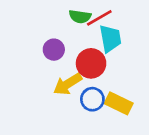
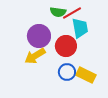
purple circle: (54, 50) -> (39, 36), size x1.5
yellow arrow: (68, 84) -> (35, 56), moved

